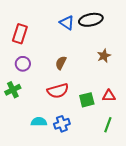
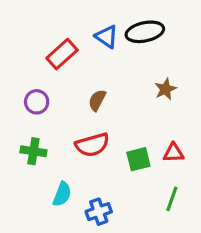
red rectangle: (20, 34) -> (62, 54), moved, turned 30
green cross: (13, 90) -> (33, 151), moved, turned 35
cyan semicircle: (39, 122) -> (62, 194), turned 112
blue cross: (62, 124) -> (99, 212), moved

